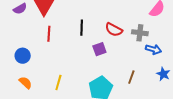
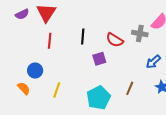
gray cross: (140, 33) -> (140, 34), moved
blue arrow: (153, 49) -> (153, 62), turned 119
blue circle: (23, 56) -> (35, 71), moved

